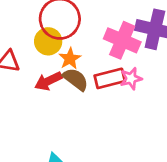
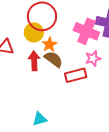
red rectangle: (110, 78) -> (76, 75), moved
red arrow: (48, 81) -> (34, 61), turned 114

